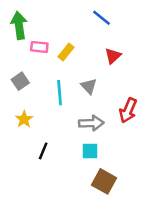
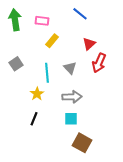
pink rectangle: (39, 47) -> (42, 21), moved
red arrow: (128, 110) -> (99, 63), moved
yellow star: (24, 119) -> (37, 94), moved

